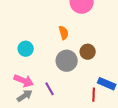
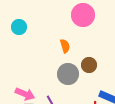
cyan circle: (26, 49) -> (19, 27), moved

